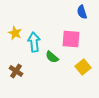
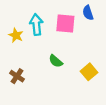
pink square: (71, 39) -> (65, 23), moved
cyan arrow: (34, 42) -> (36, 25), moved

